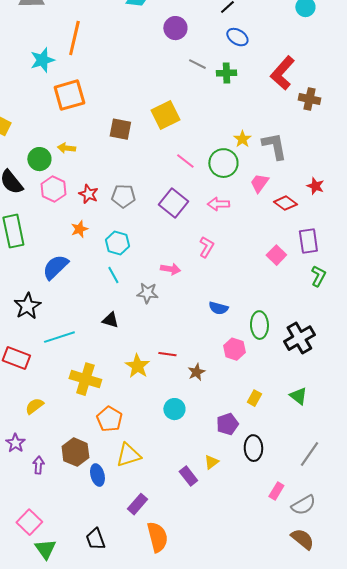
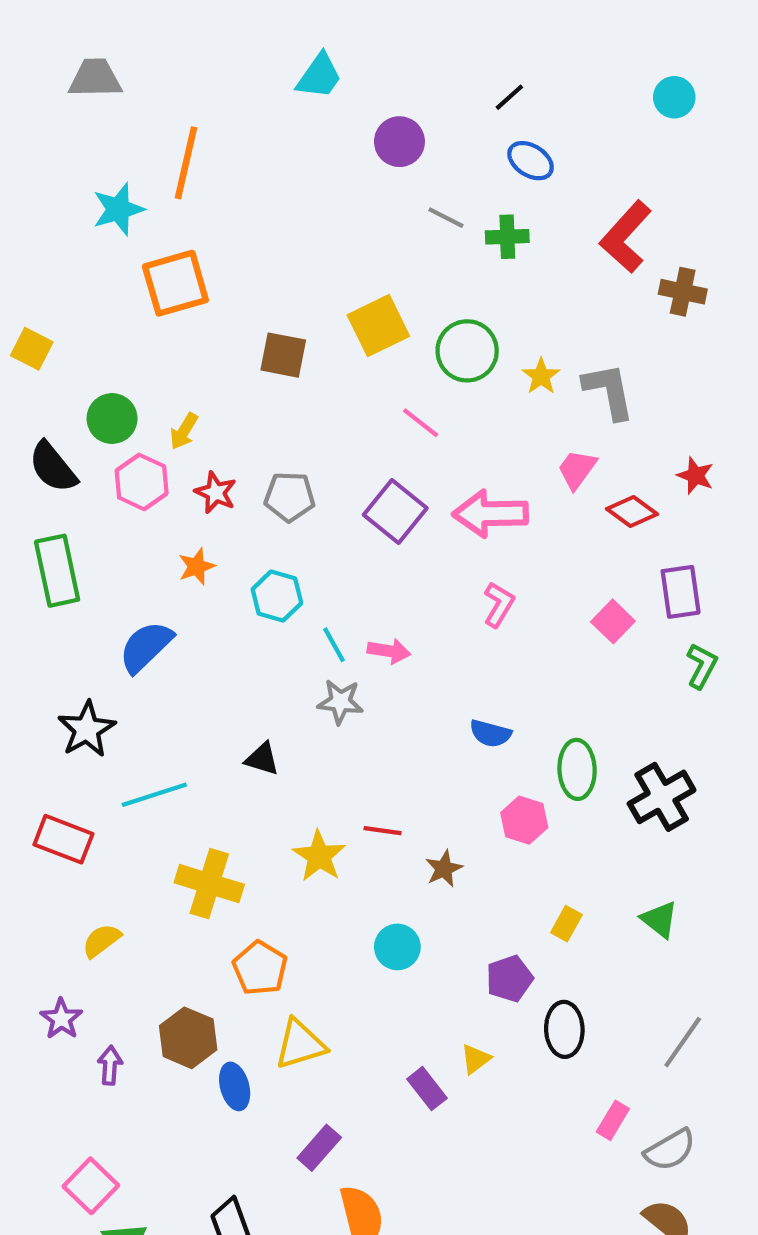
yellow arrow: (66, 148) -> (184, 431), moved, turned -66
green circle: (223, 163) -> (467, 351), moved
pink arrow: (218, 204) -> (490, 514), size x1.6
pink L-shape: (206, 247) -> (499, 605), moved
cyan line: (113, 275) -> (334, 645), moved

